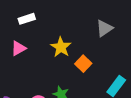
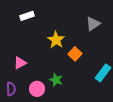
pink triangle: (18, 48) -> (20, 63), moved

